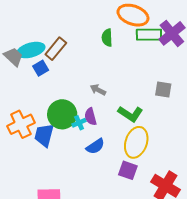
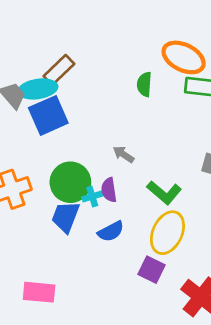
brown rectangle: (56, 49) -> (59, 70), moved
blue square: (41, 68) -> (48, 115), size x1.8
blue trapezoid: (44, 135) -> (66, 217), moved

